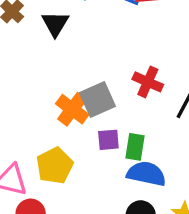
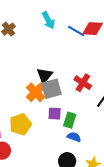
black triangle: (55, 24) -> (45, 75), moved
blue semicircle: (146, 174) -> (74, 137), size x0.6

